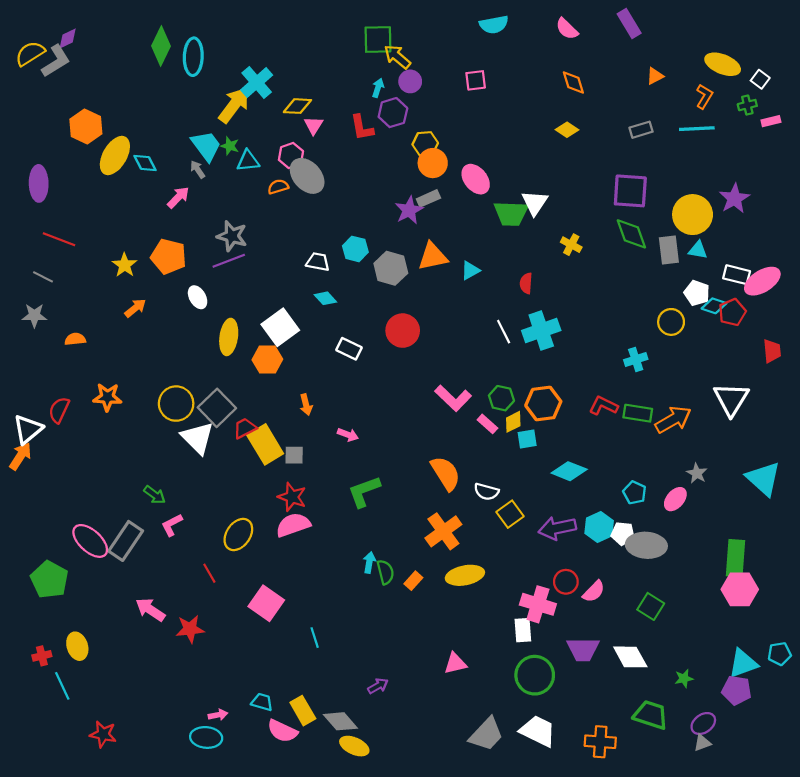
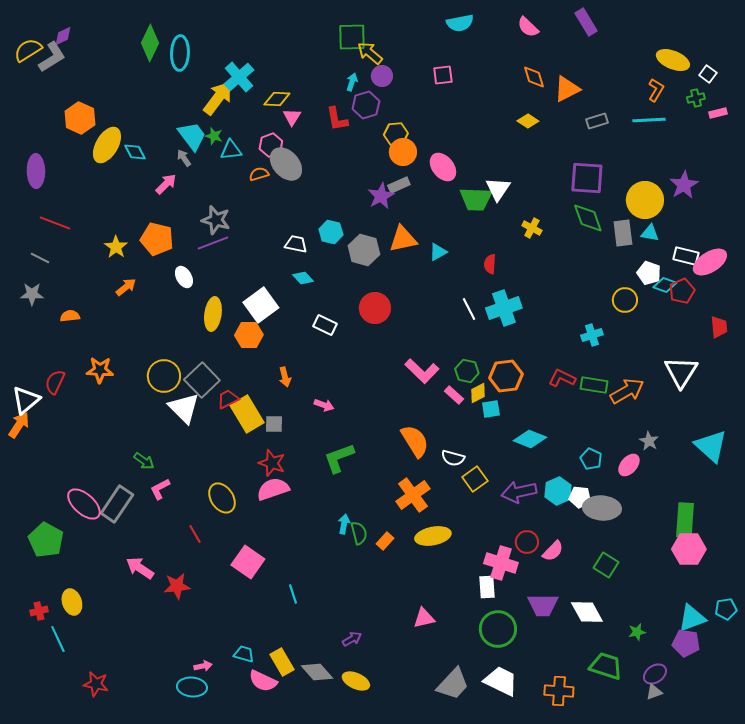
orange triangle: (655, 76) -> (567, 89), moved, size x1.6
yellow ellipse: (238, 535) -> (222, 498), turned -68
yellow ellipse: (354, 746) -> (356, 681), moved

